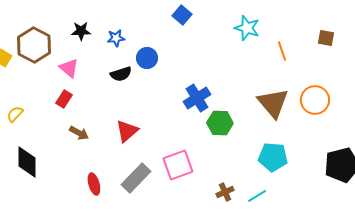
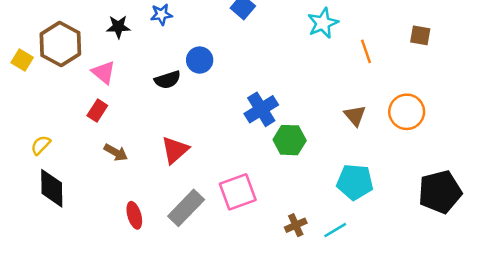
cyan star: (247, 28) -> (323, 23), turned 30
blue star: (116, 38) -> (161, 14), moved
brown triangle: (273, 103) -> (355, 115), size x0.6
yellow semicircle: (15, 114) -> (41, 145), moved

